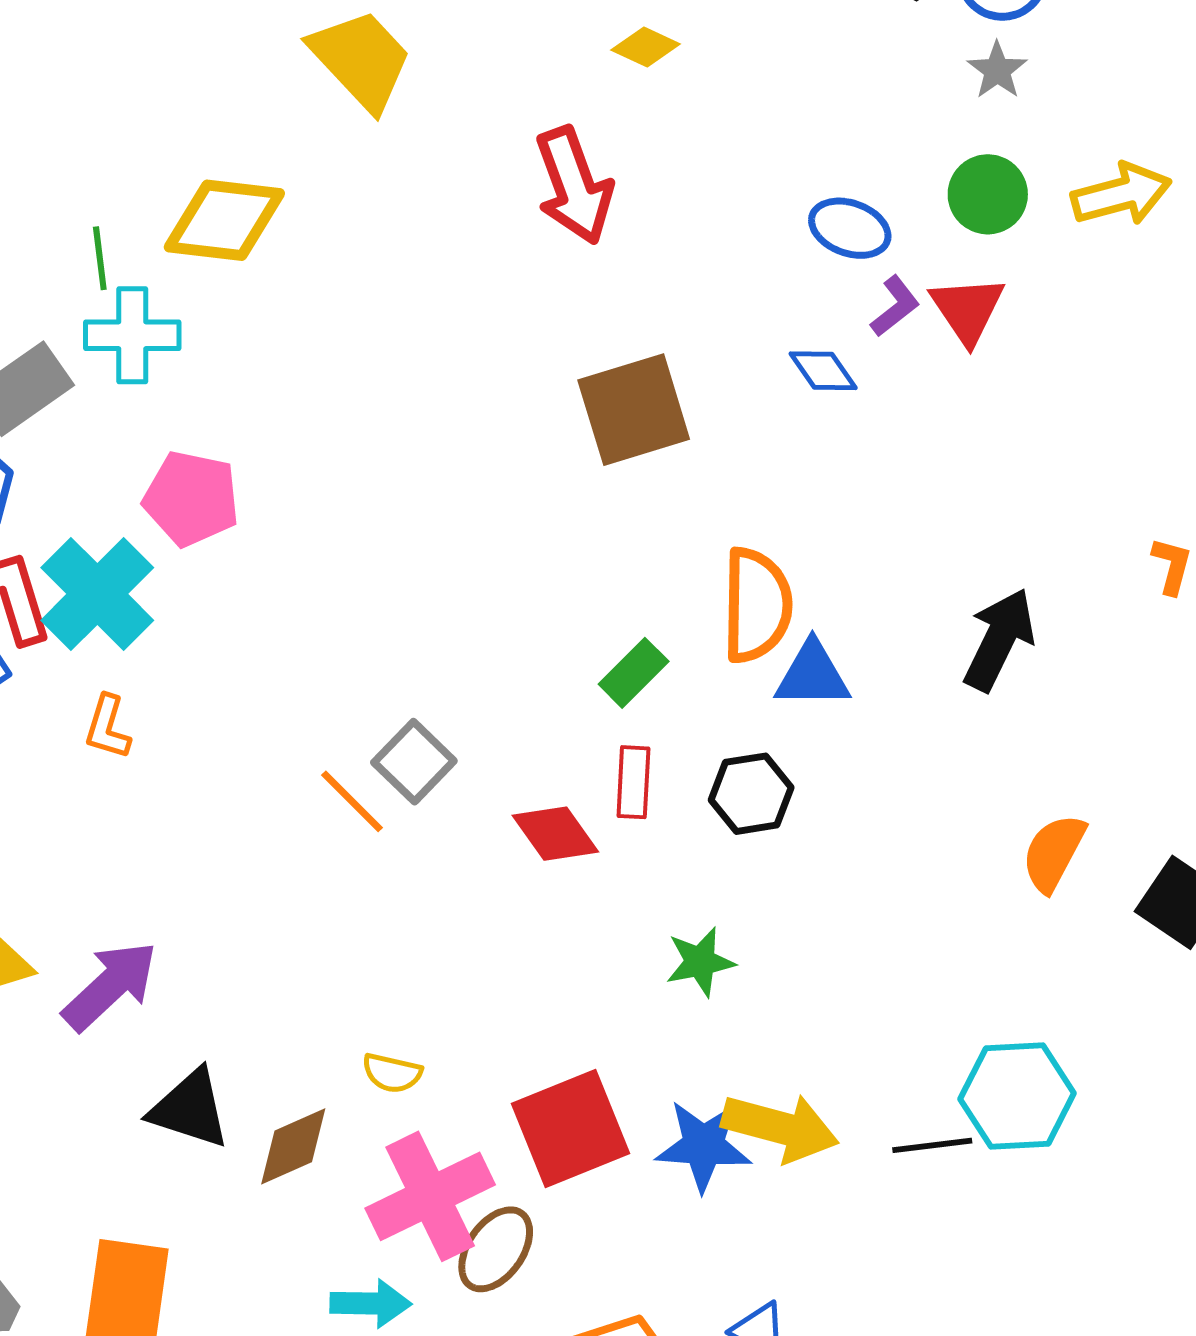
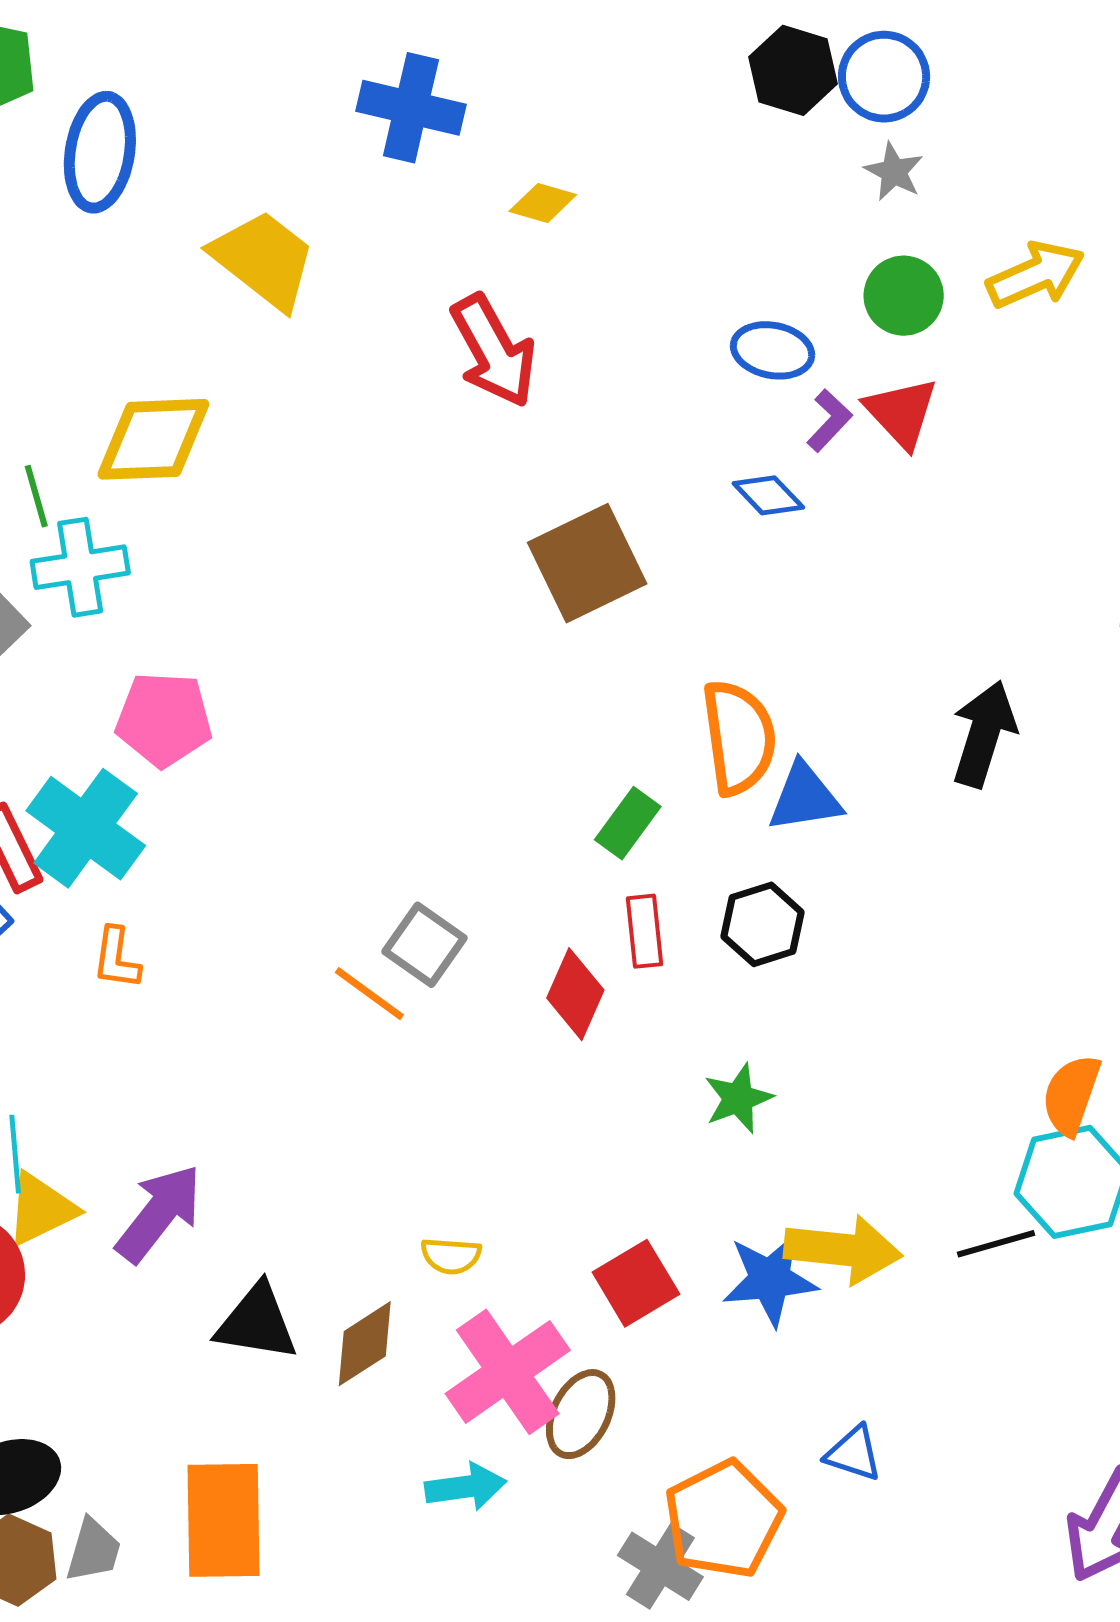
red diamond: (555, 834) -> (575, 994), turned 68
orange semicircle: (1054, 853) -> (1071, 1095), moved
red square: (570, 1129) -> (636, 1283), size x0.7

